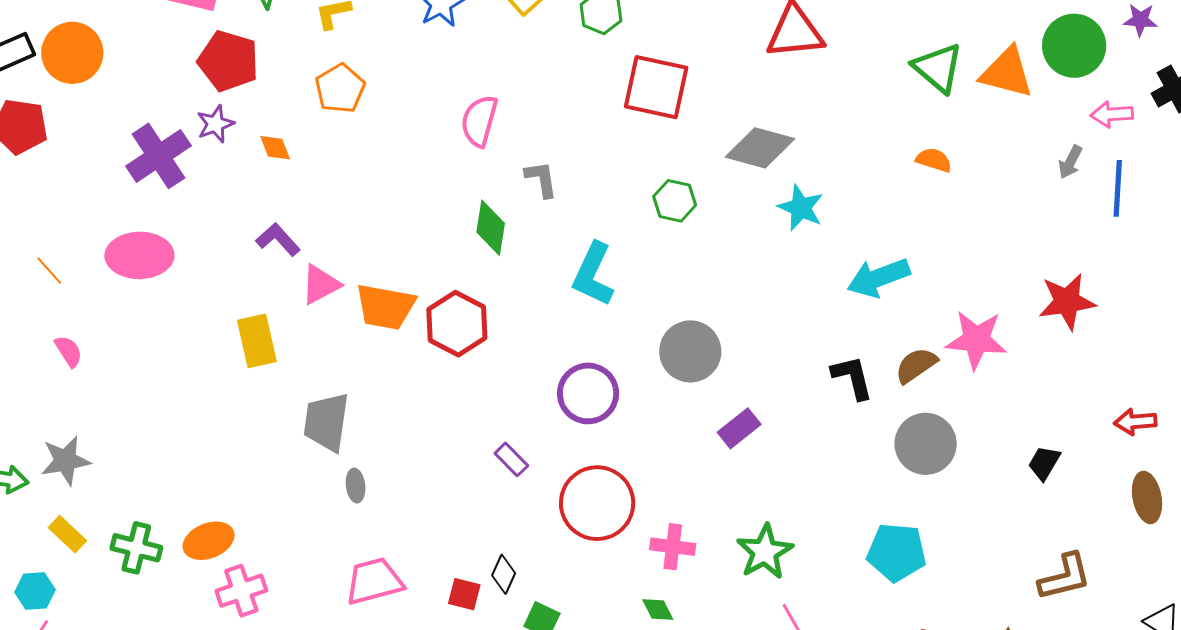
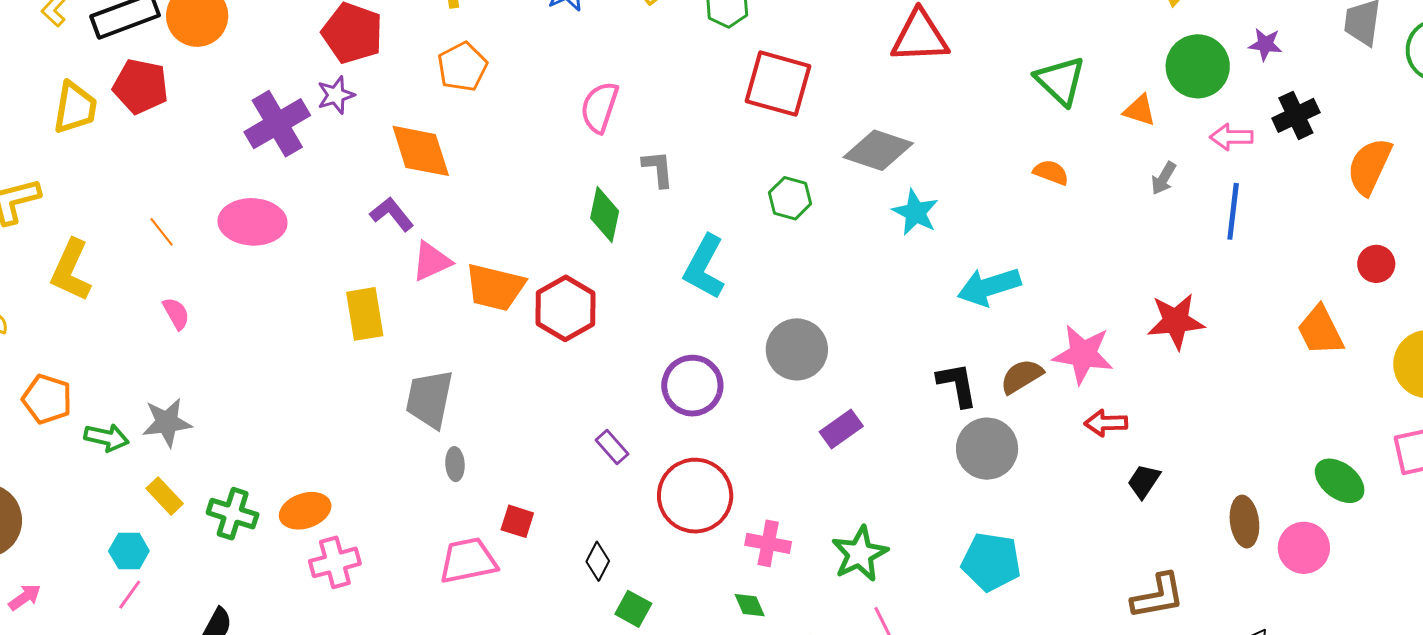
orange triangle: (1007, 72) -> (1140, 110), moved, size x0.6
orange diamond: (275, 148) -> (421, 151), moved, size x2.0
gray arrow: (1070, 162) -> (1164, 178), moved
red arrow: (1135, 422) -> (1106, 423), moved
gray circle: (926, 444) -> (987, 449), moved
red square: (464, 594) -> (517, 521), moved

